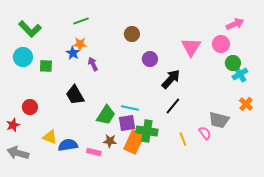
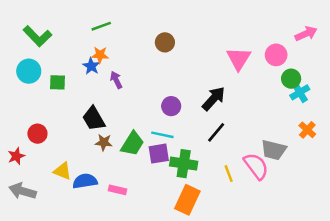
pink arrow: (235, 24) -> (306, 34), moved
purple circle: (150, 59) -> (171, 106), moved
pink semicircle: (205, 133) -> (256, 166), size x1.6
brown star: (110, 141) -> (104, 142), moved
orange rectangle: (134, 142) -> (187, 200), moved

